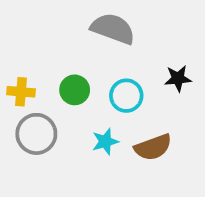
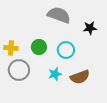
black star: (178, 78) -> (90, 28), moved

